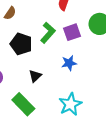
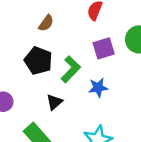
brown semicircle: (10, 13) -> (46, 23), moved
green L-shape: (48, 33) -> (71, 69), moved

